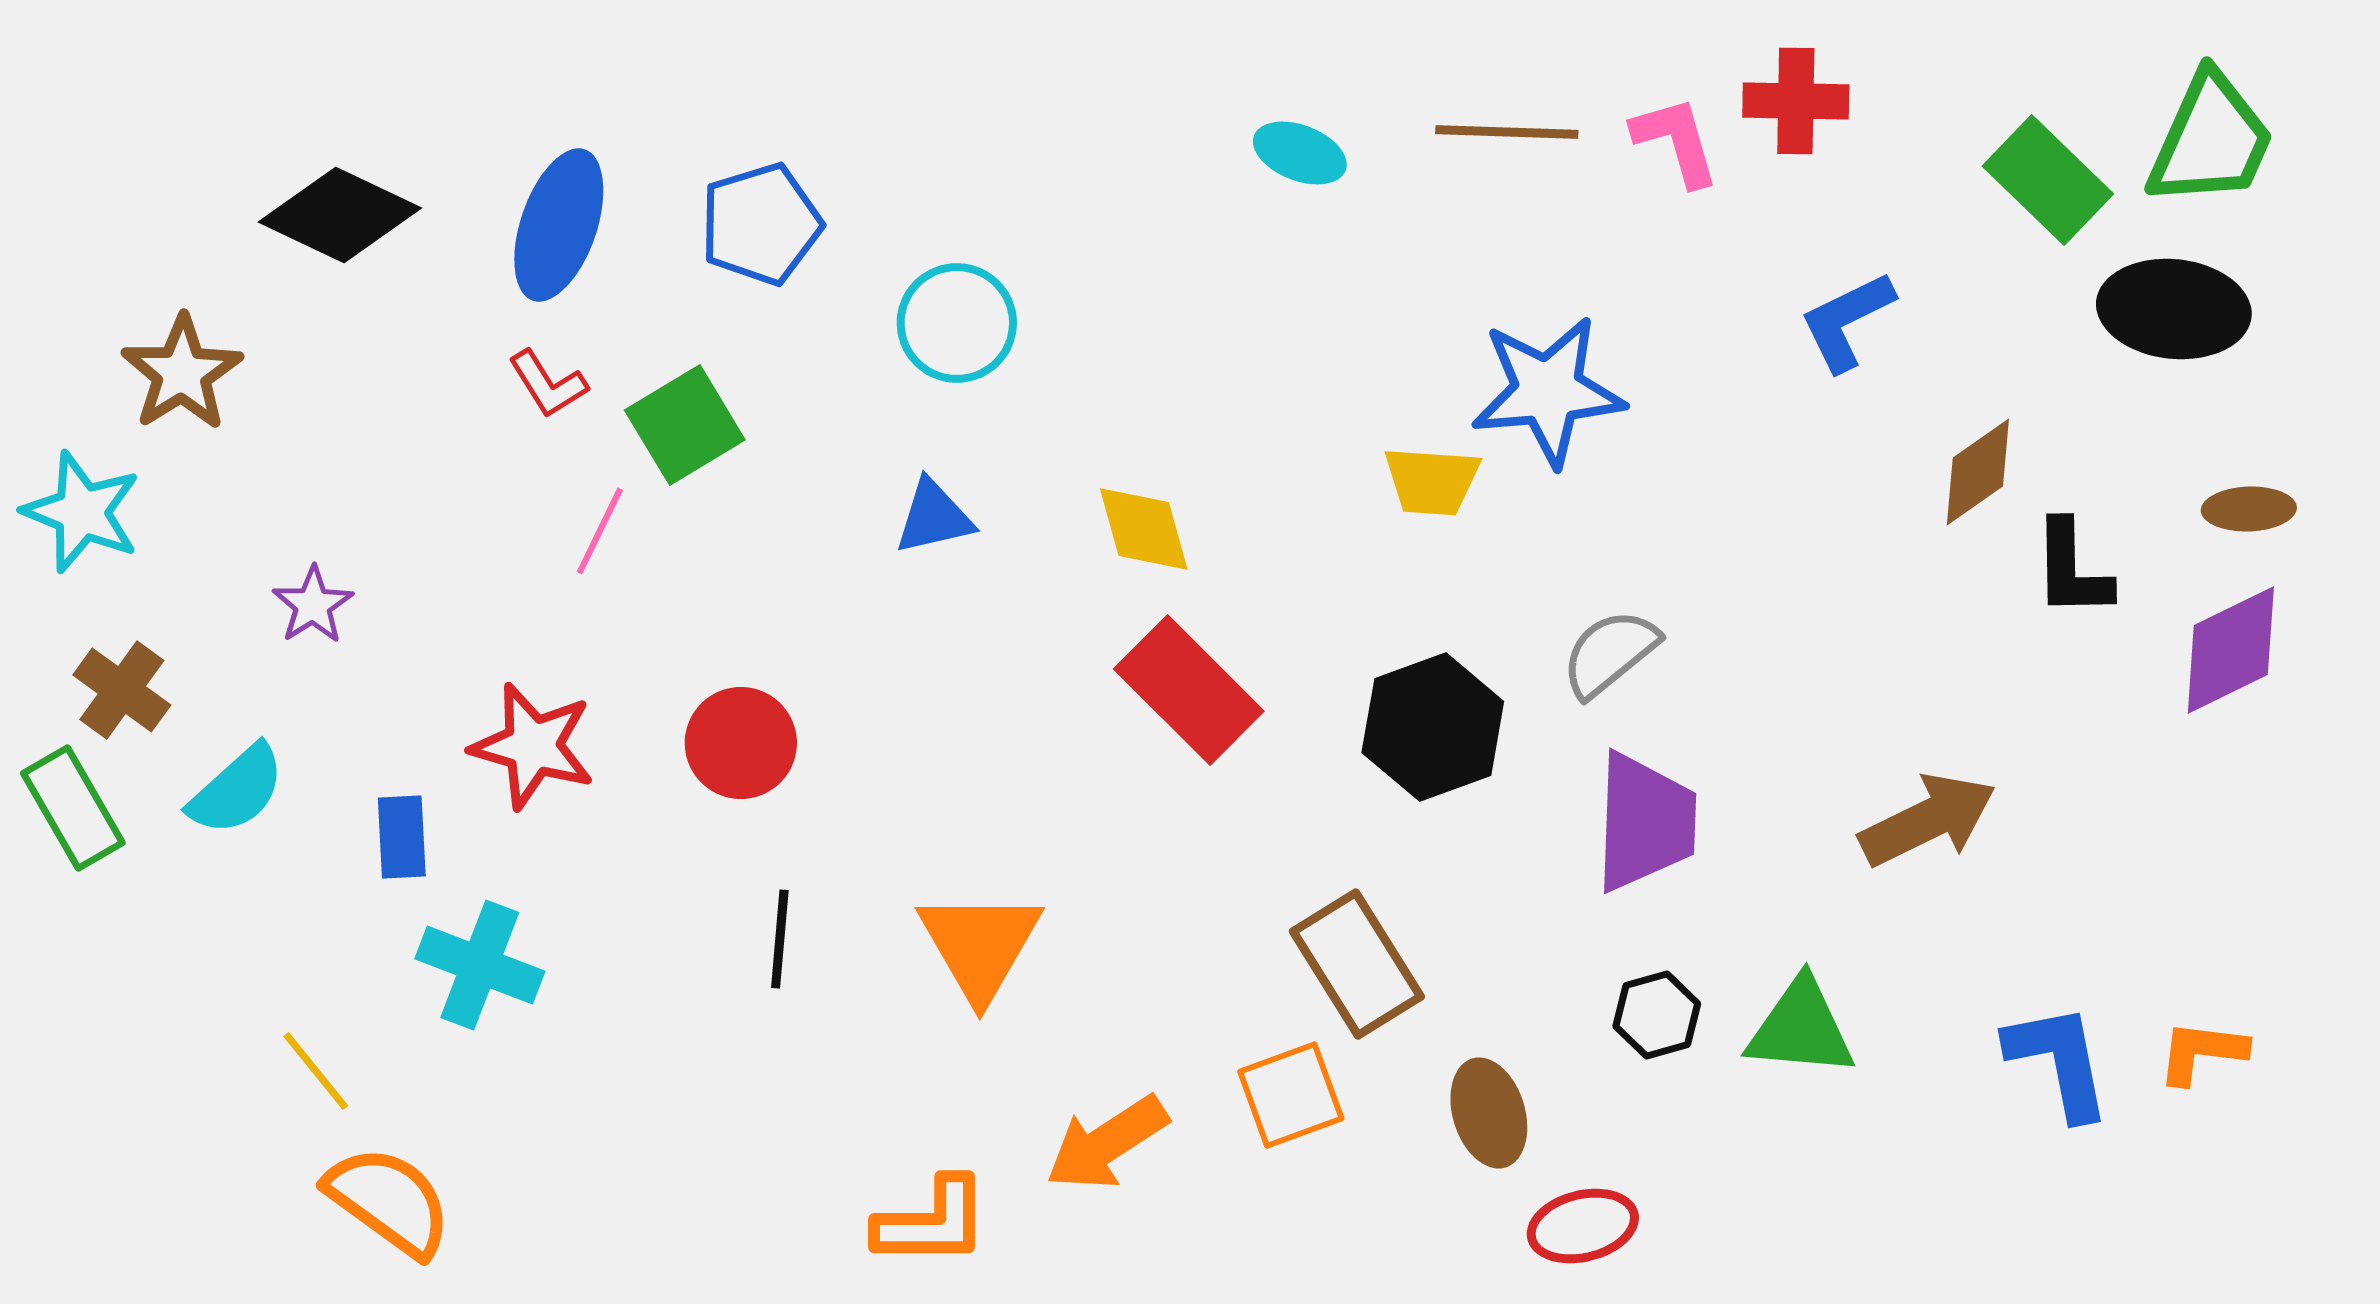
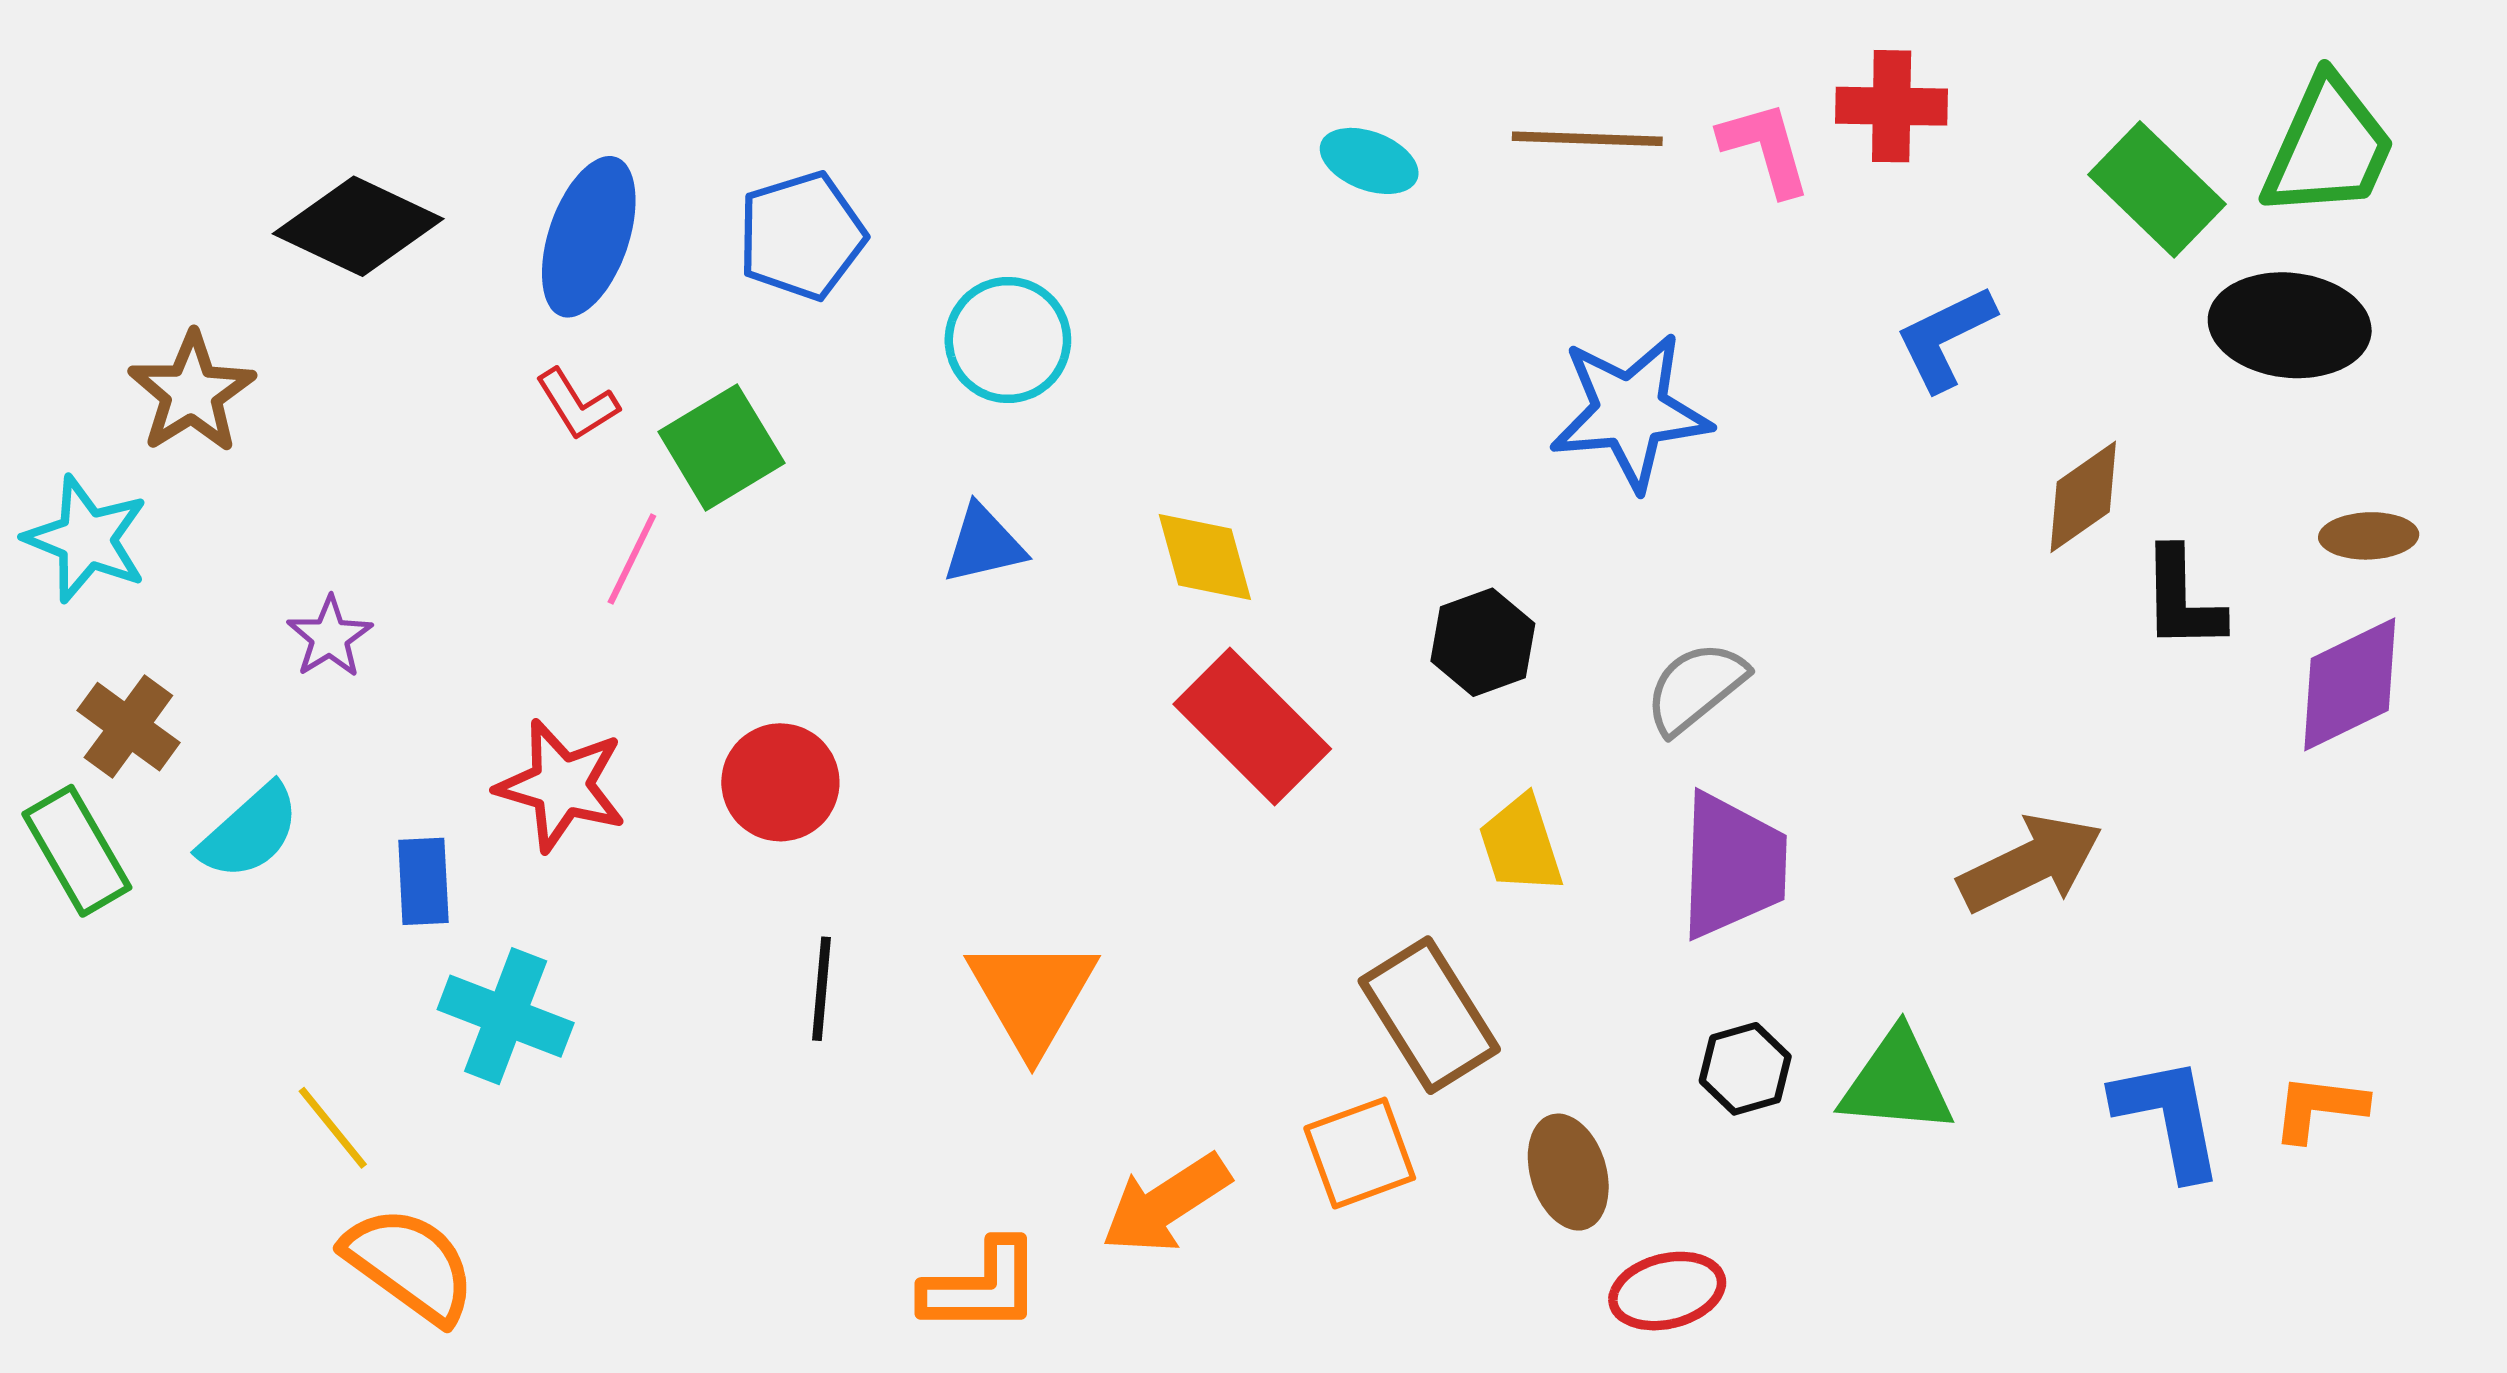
yellow trapezoid: (1432, 481) -> (1521, 844), moved, turned 68
black hexagon: (1433, 727) -> (1483, 642), moved, size x0.7

